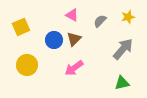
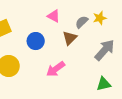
yellow star: (128, 17) -> (100, 18), moved
brown triangle: (74, 39) -> (70, 38), moved

